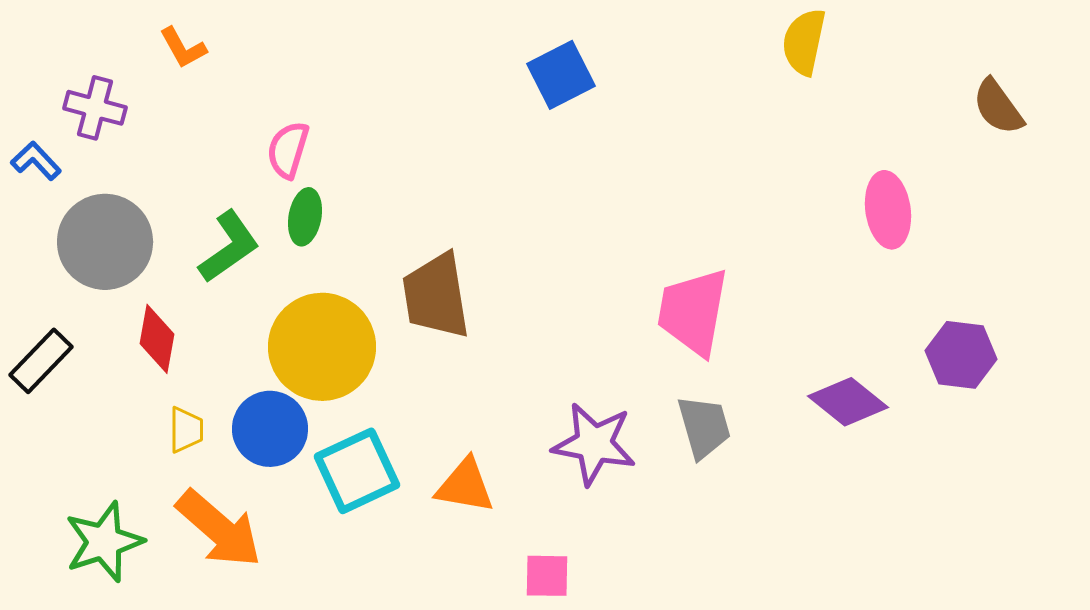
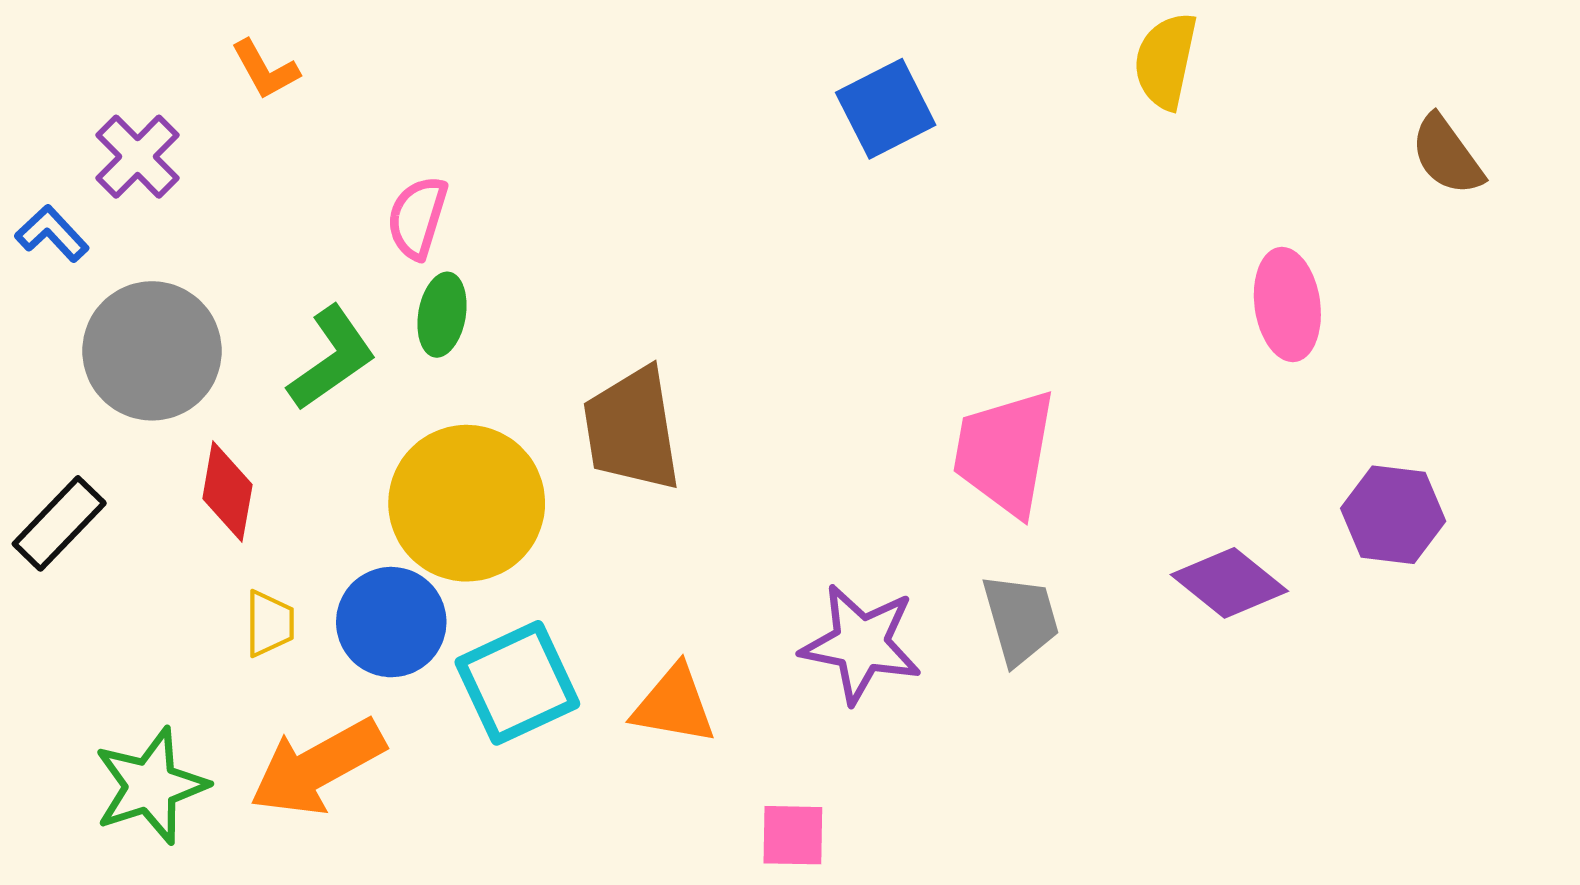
blue square: (561, 75) -> (886, 109), moved
purple cross: (95, 108) -> (138, 157), turned 30
orange arrow: (219, 529) -> (317, 767), turned 110

